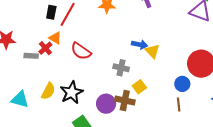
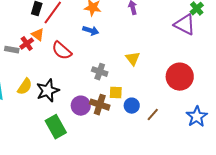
blue arrow: (140, 44) -> (91, 31), moved
blue circle: (182, 84) -> (132, 106), moved
yellow square: (139, 87) -> (116, 93), turned 32
brown line: (179, 104) -> (153, 115), turned 40

